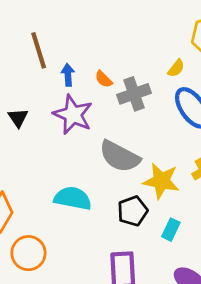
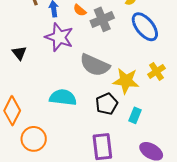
black triangle: (18, 118) -> (19, 53), moved

